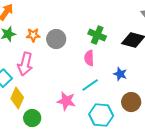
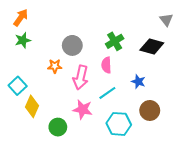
orange star: (33, 35) -> (55, 66), moved
green cross: (97, 35) -> (115, 41), turned 36
pink arrow: (25, 64) -> (81, 77), moved
green circle: (32, 118) -> (58, 127), moved

